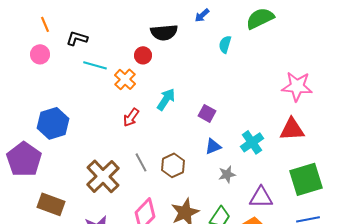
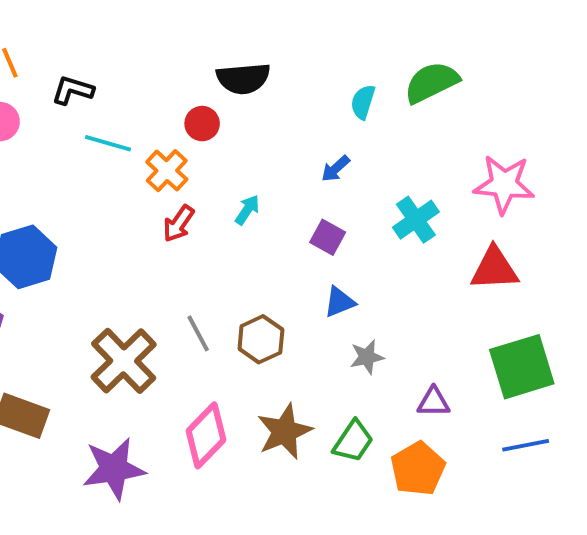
blue arrow: (202, 15) -> (335, 169), moved
green semicircle: (260, 18) -> (432, 82), moved
cyan arrow: (166, 99) -> (247, 210), size x0.7
red arrow: (131, 117) -> (179, 224), moved
cyan cross: (252, 142) -> (416, 220), moved
purple triangle: (261, 197) -> (434, 402), size x0.7

